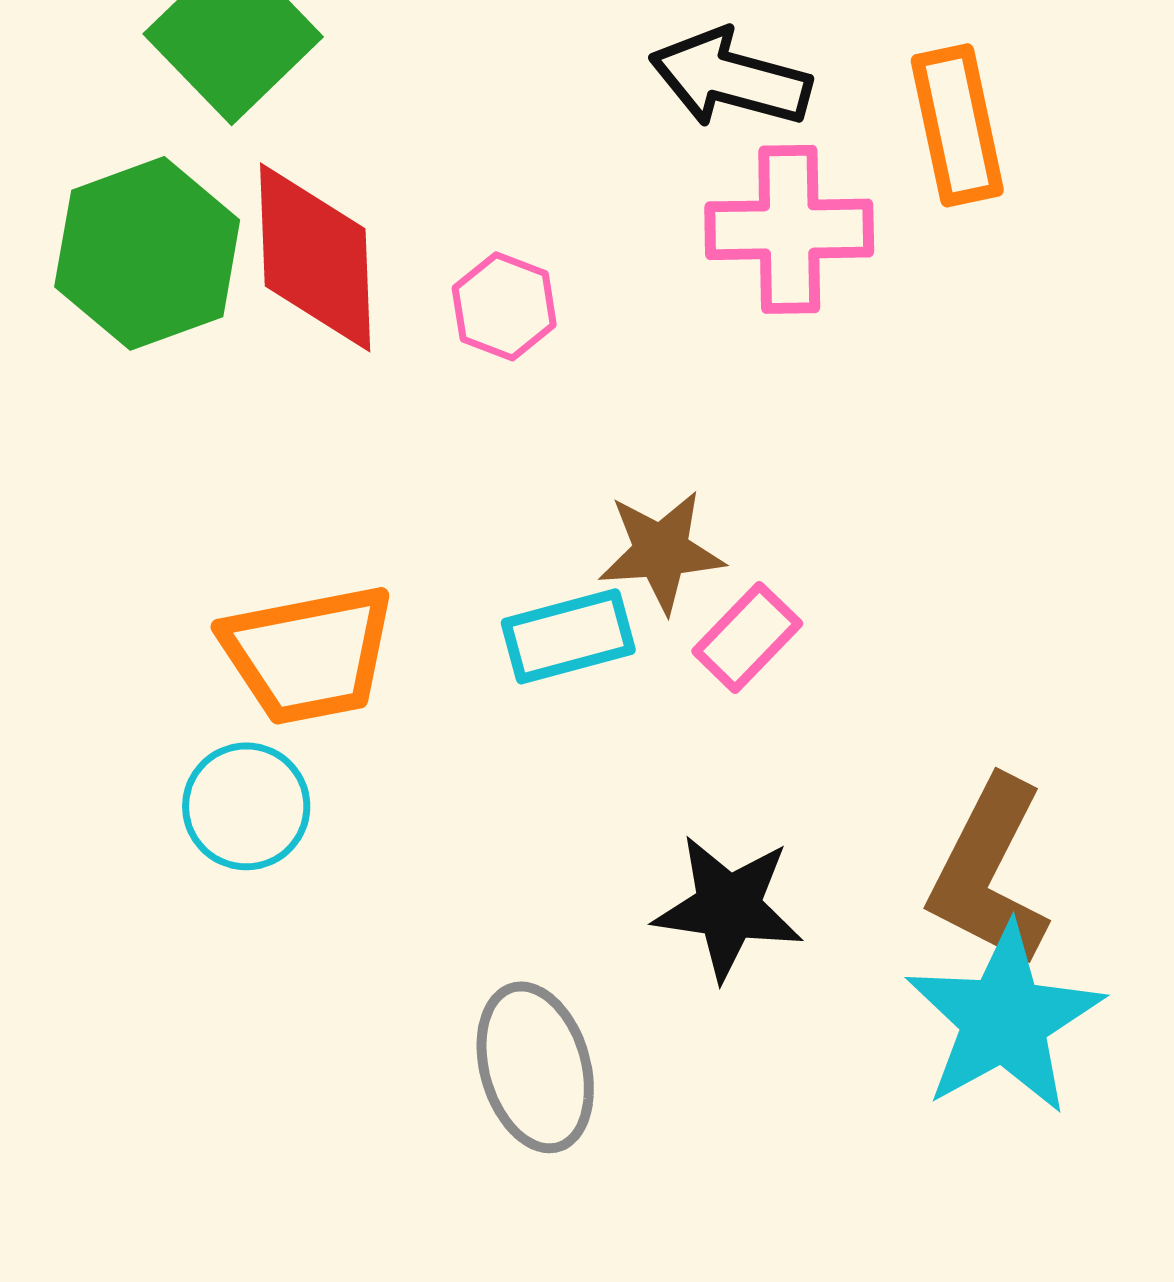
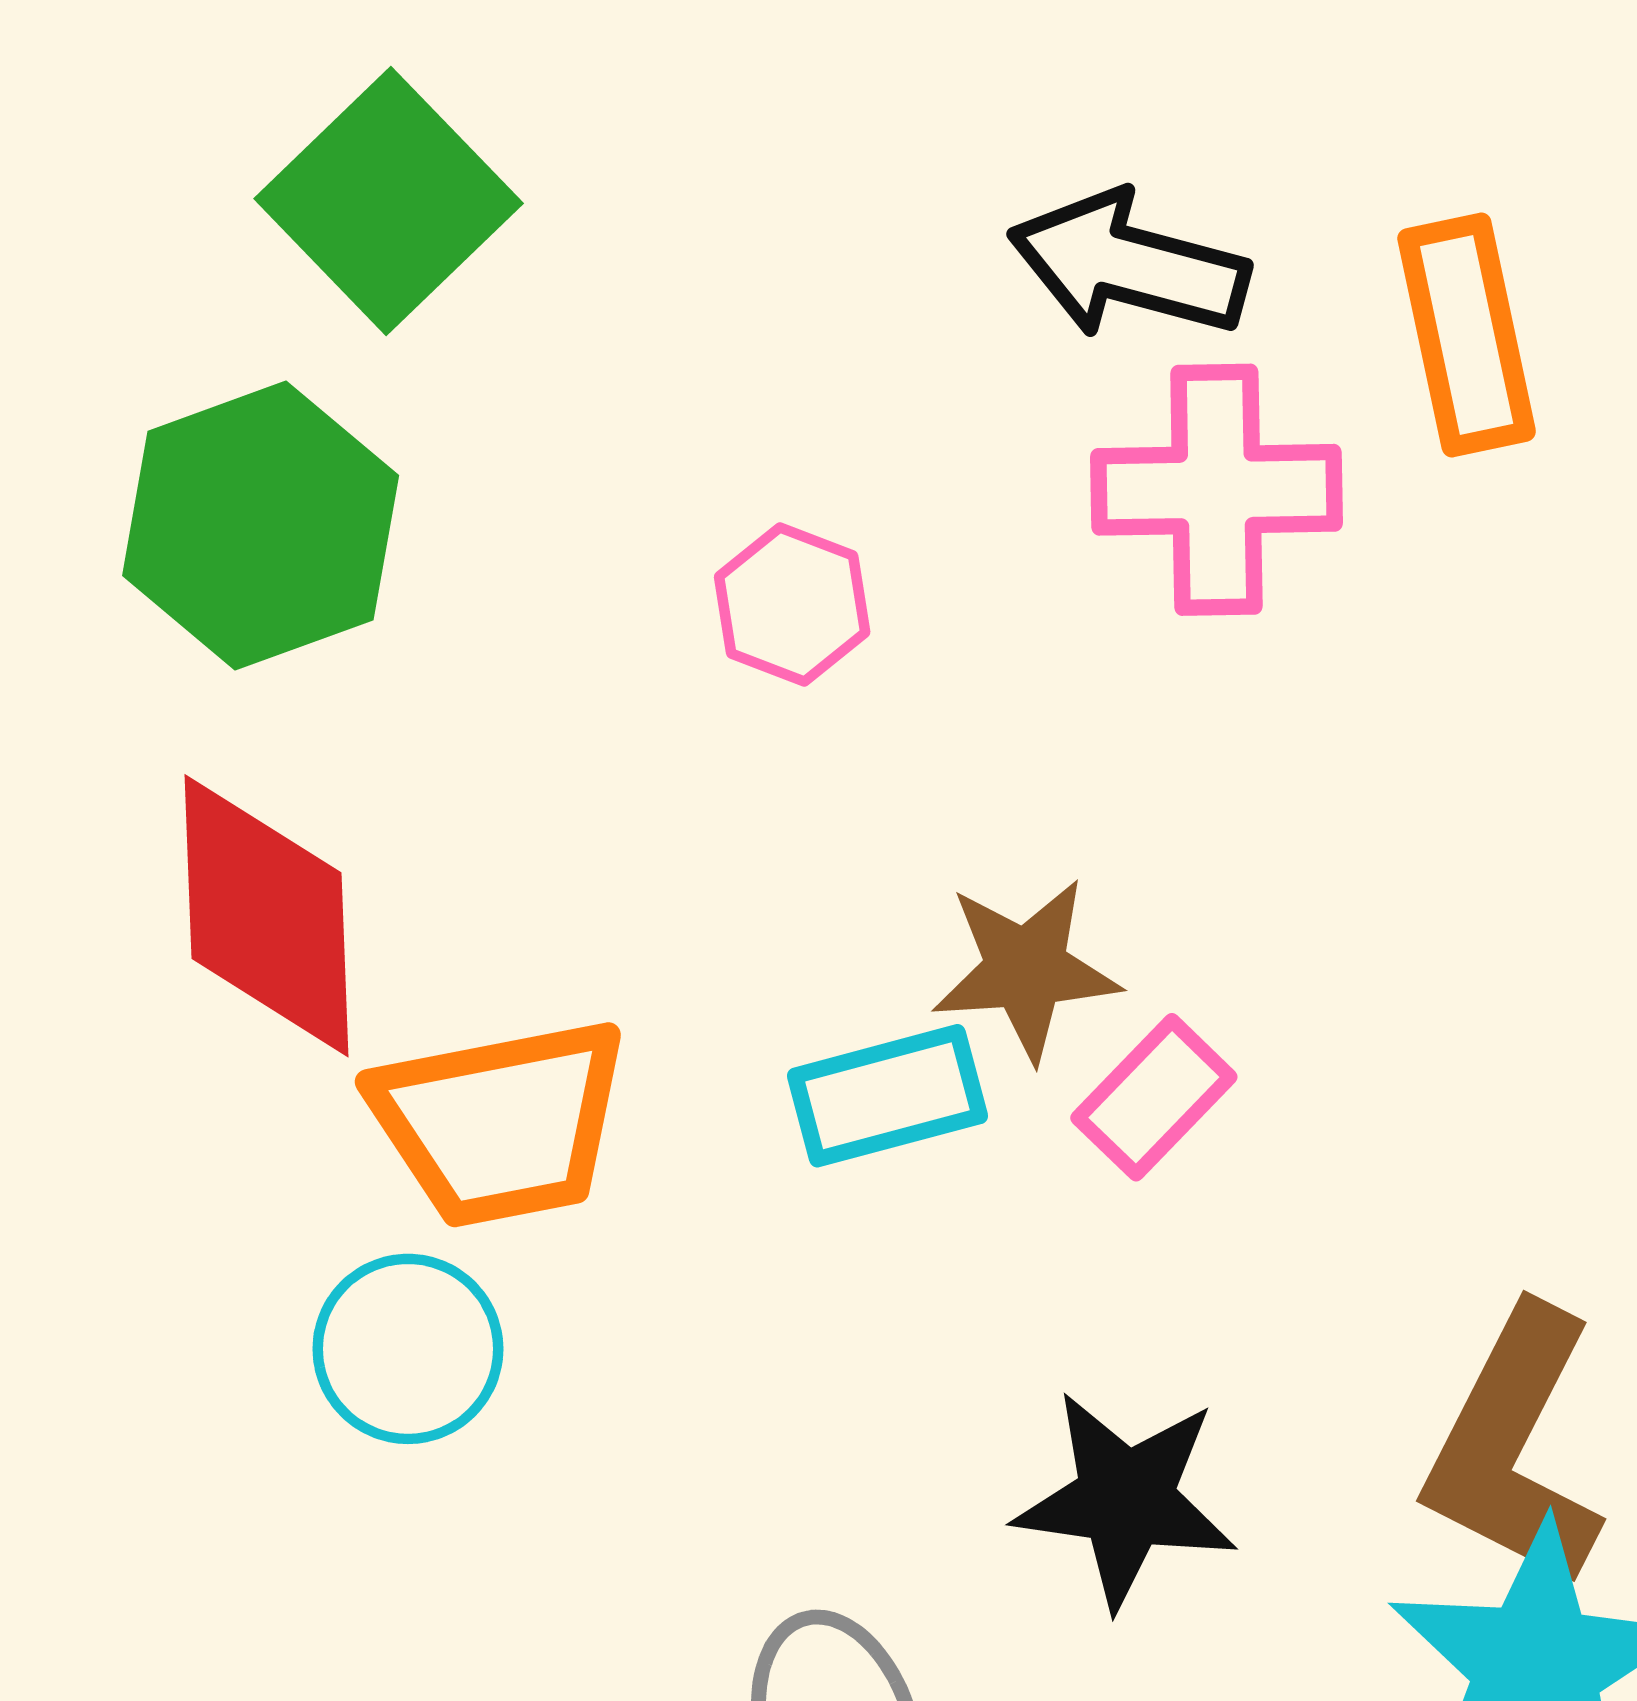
red diamond: (315, 257) -> (267, 916), moved

